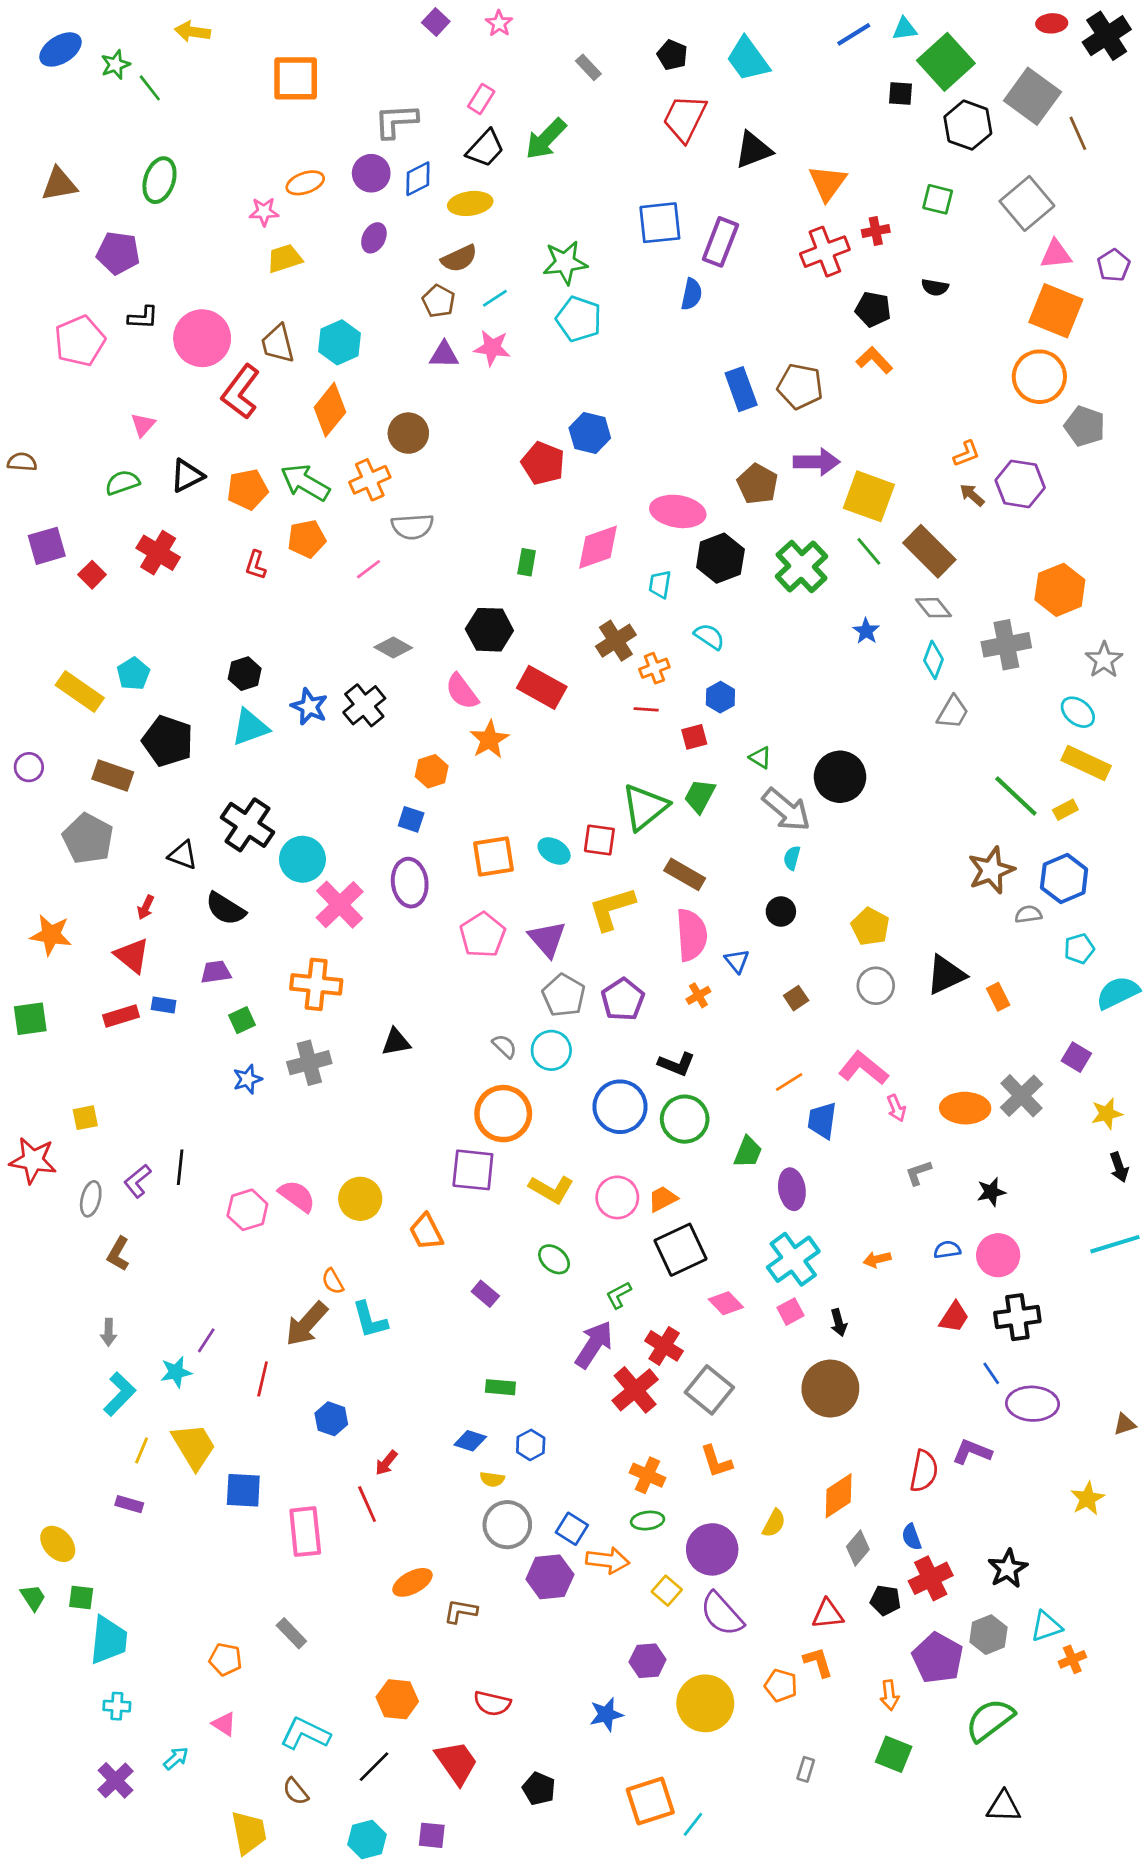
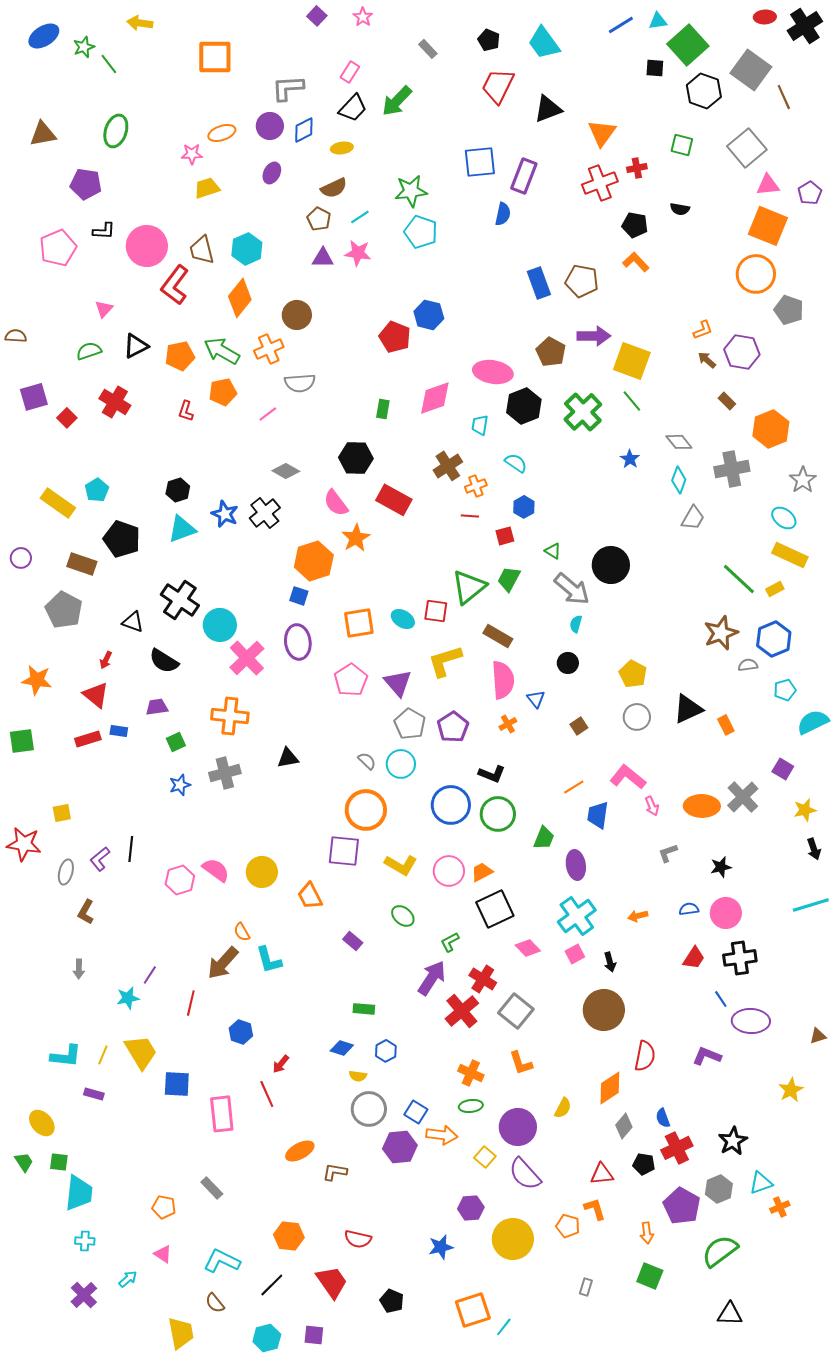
yellow ellipse: (470, 203) -> (342, 148), size x0.7
brown rectangle: (929, 551) -> (727, 401), moved, size x0.5
orange hexagon: (432, 771) -> (314, 561), size x1.6
cyan L-shape: (120, 1394) -> (66, 1056), moved, turned 52
red semicircle: (924, 1471) -> (645, 1056), moved

